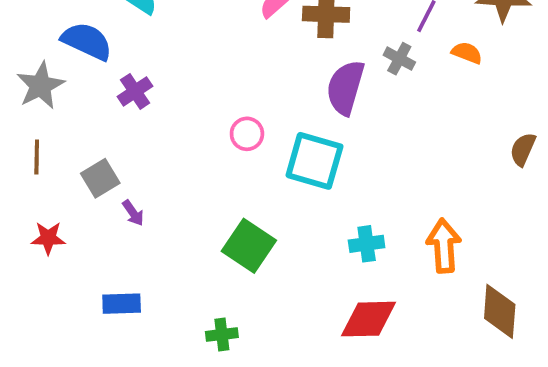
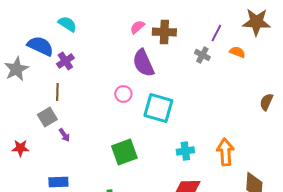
purple semicircle: (345, 88) -> (143, 63), moved, turned -40
purple cross: (135, 91) -> (65, 61), moved
brown line: (37, 157) -> (57, 92), moved
green square: (249, 246) -> (124, 152), turned 36

